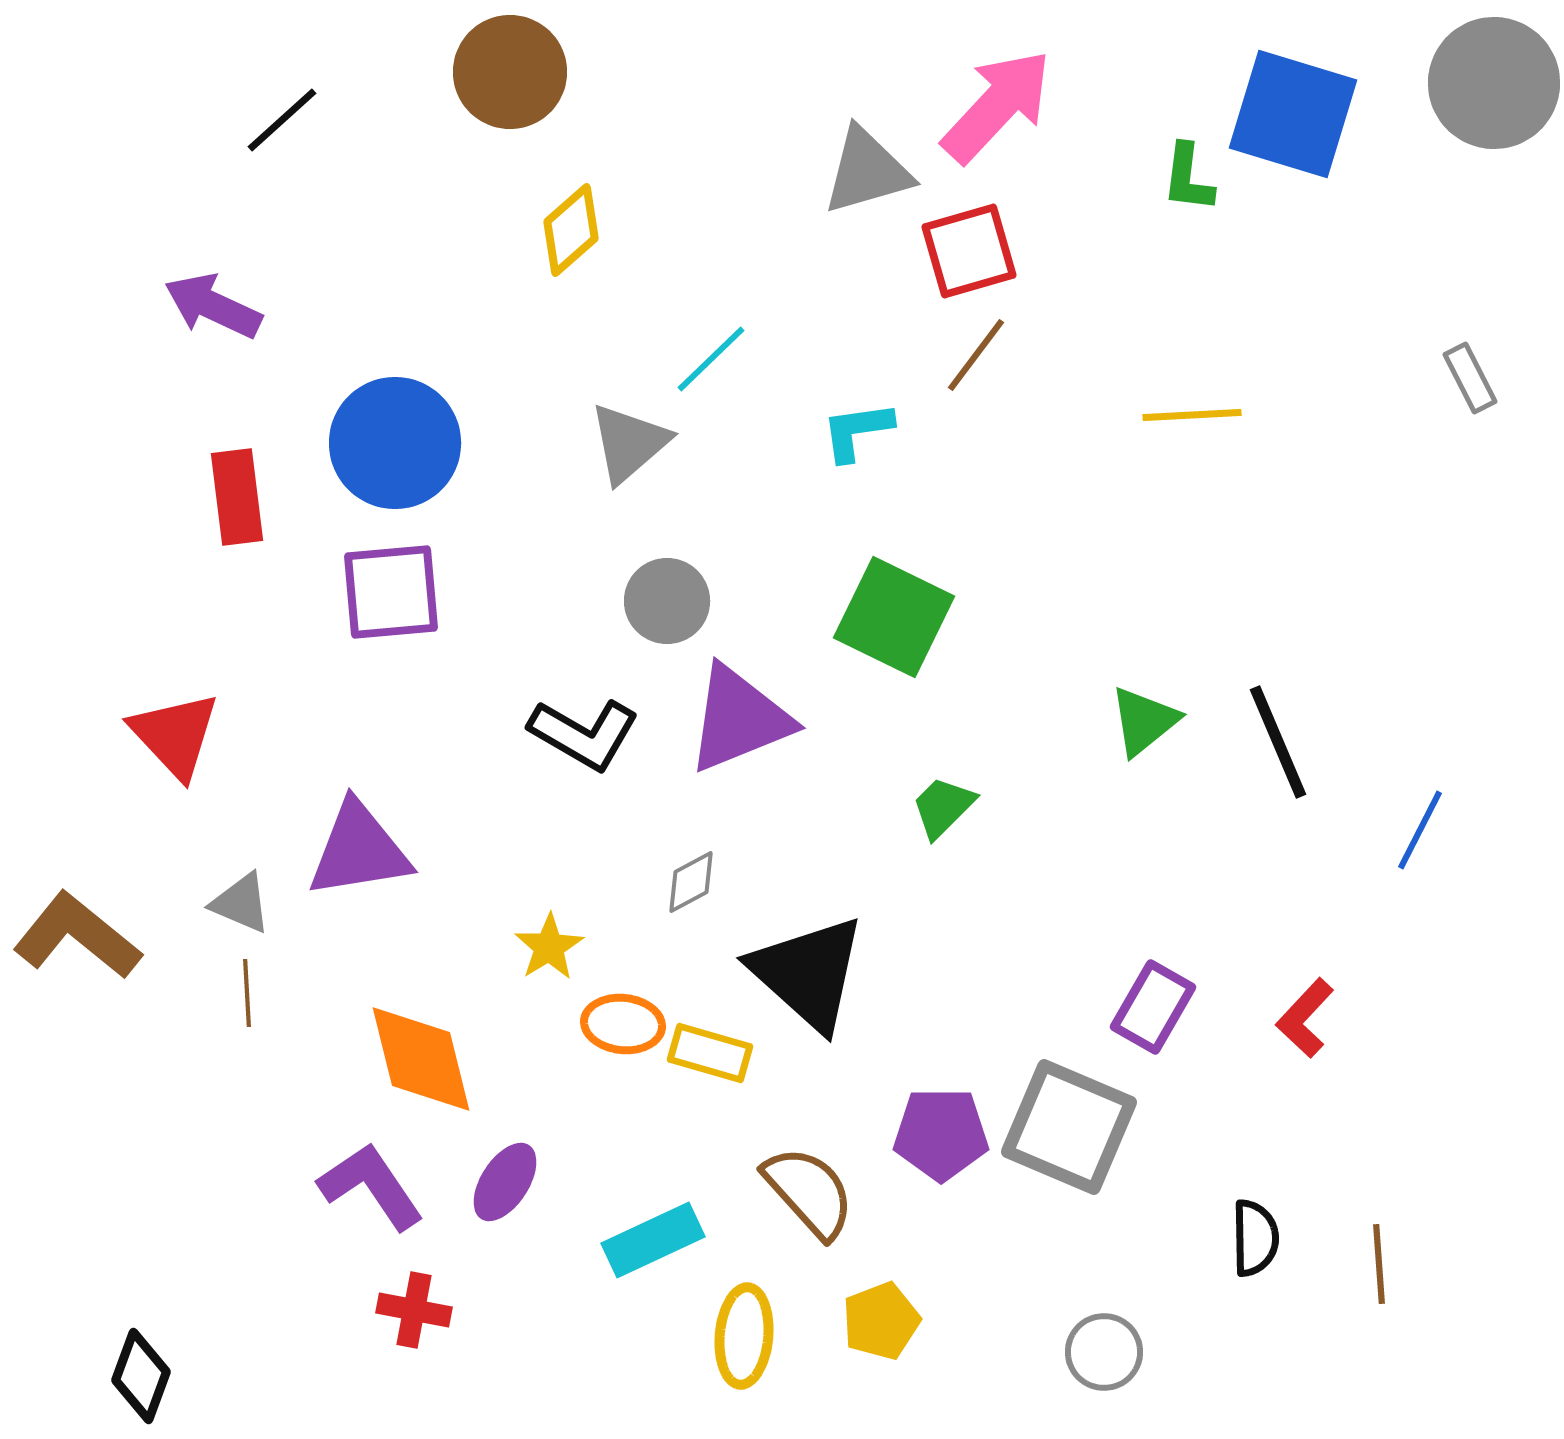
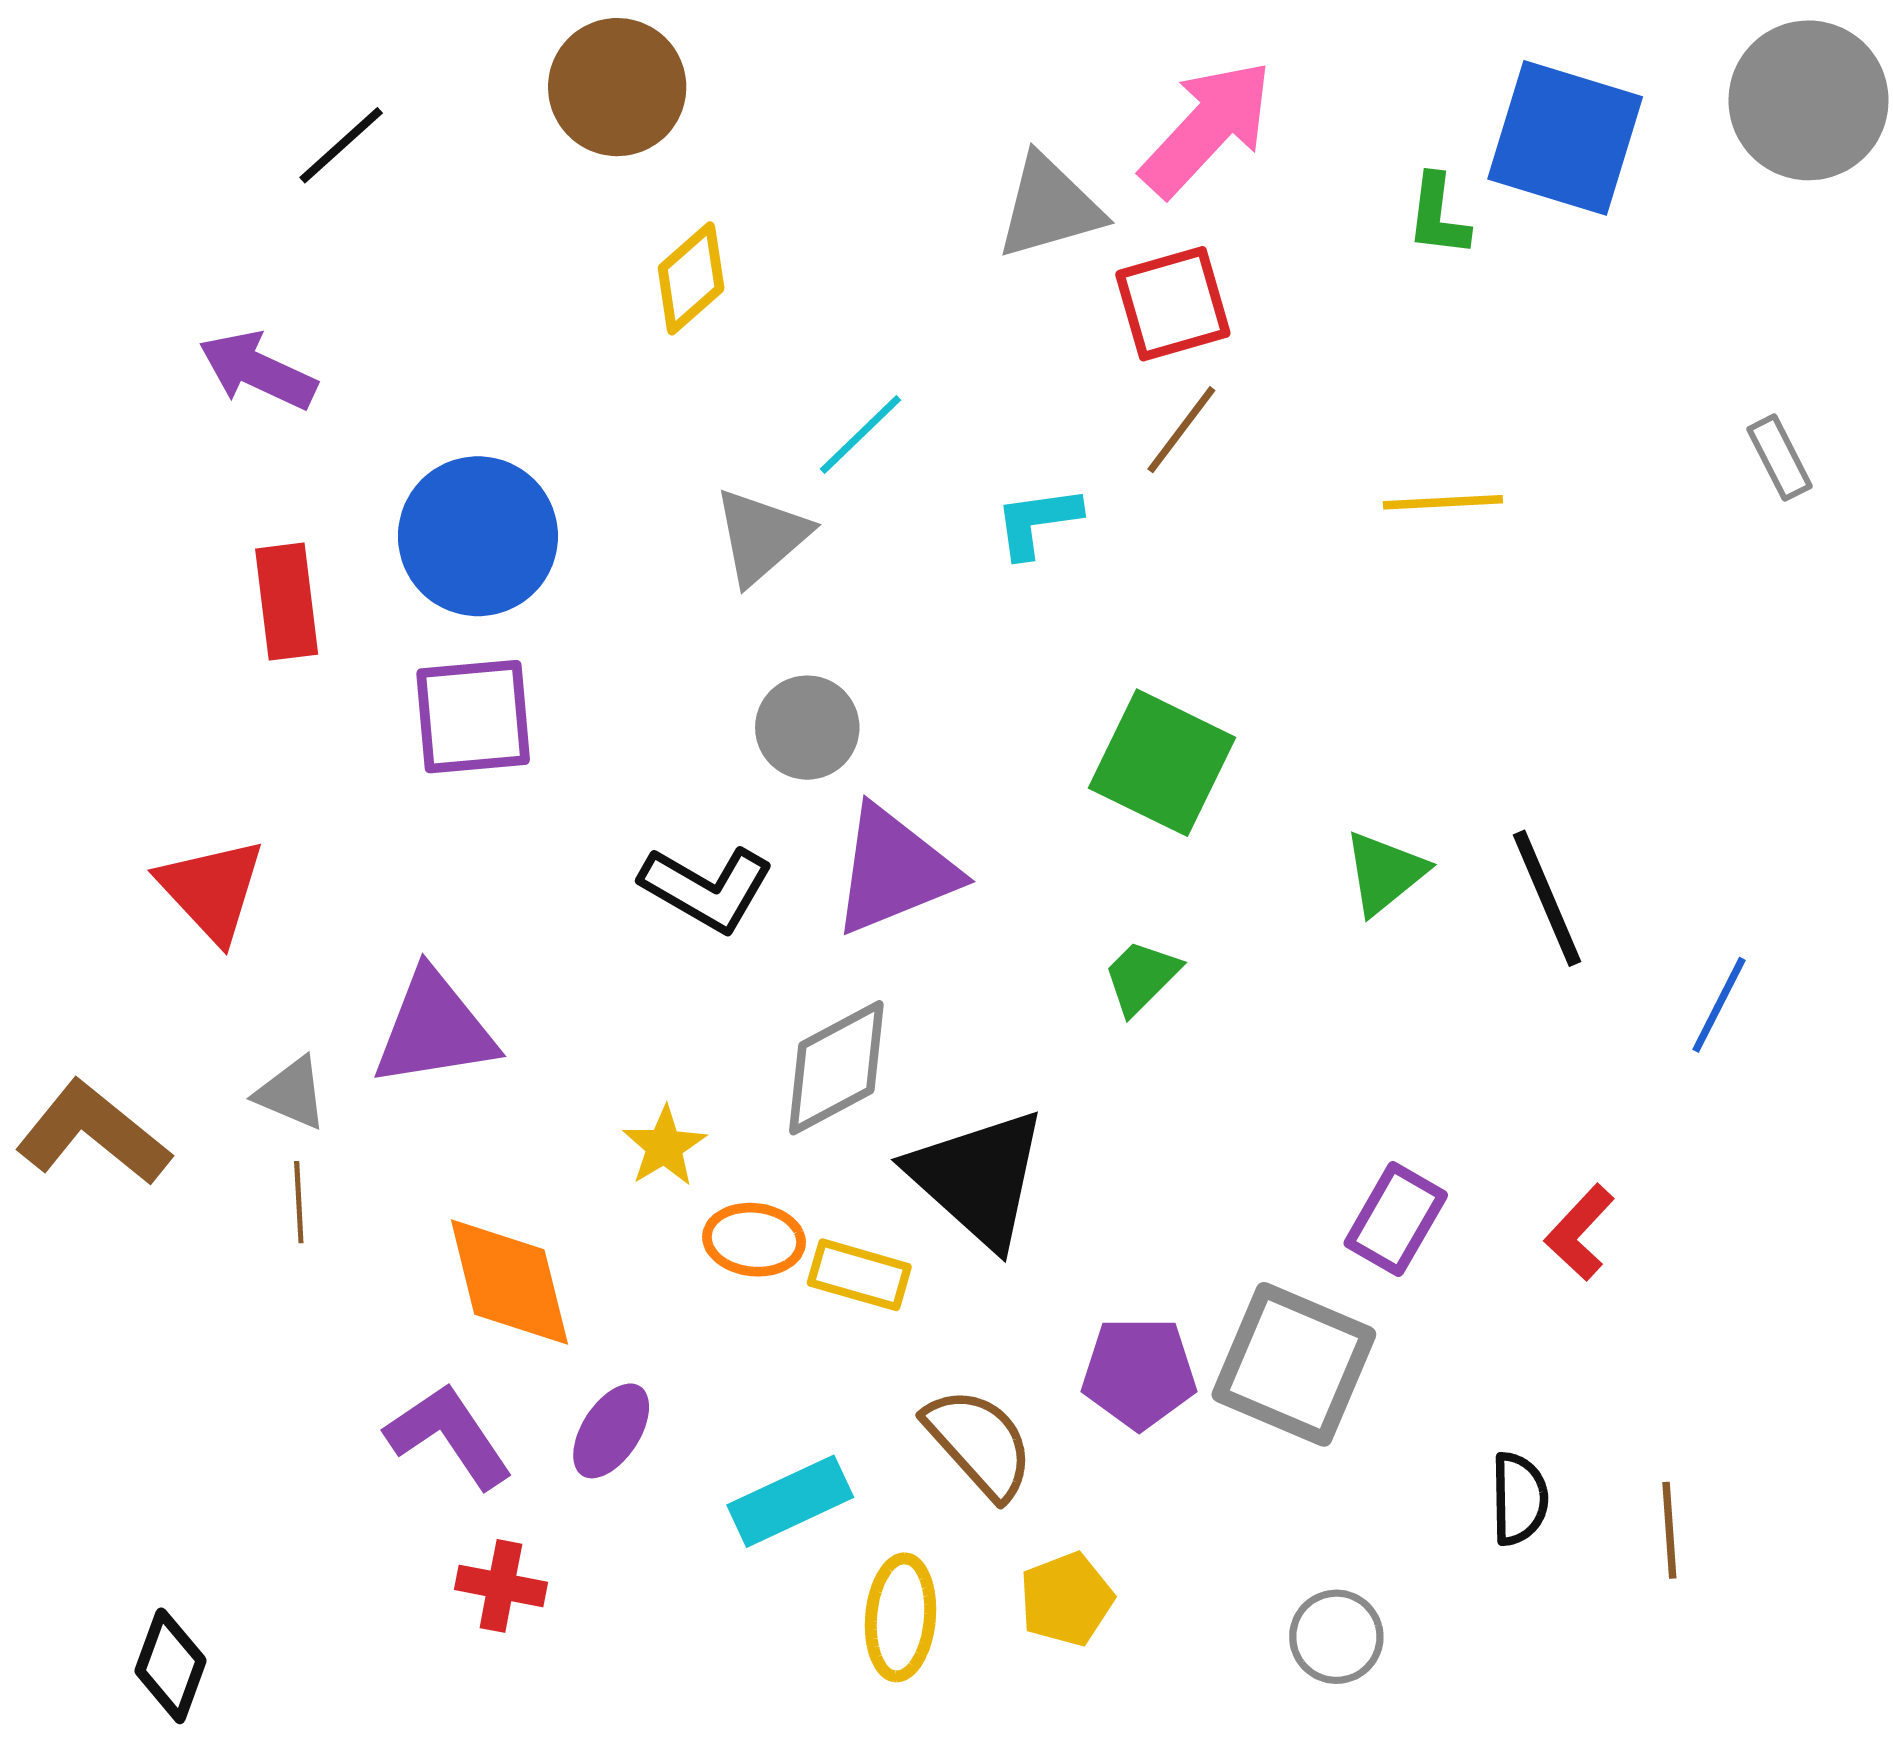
green square: (894, 617) -> (1162, 763), moved
gray diamond: (691, 882) -> (836, 1068), size x1.8

